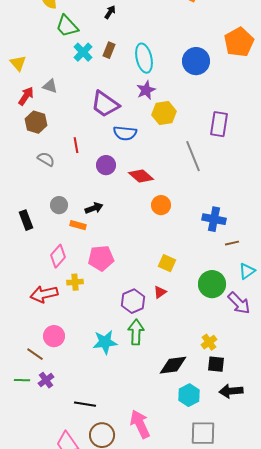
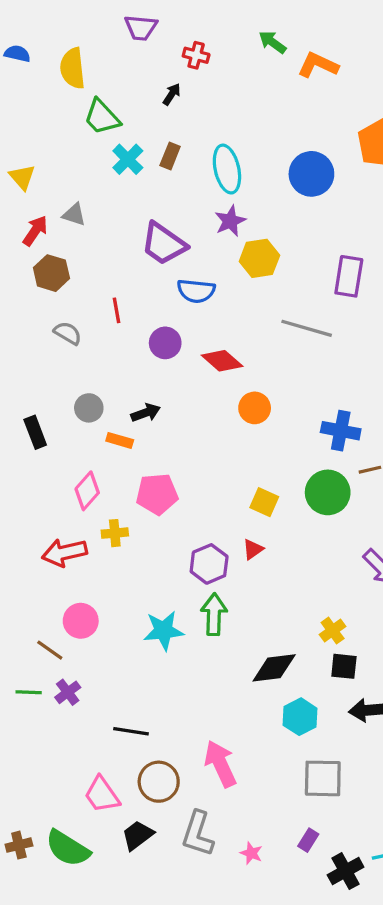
gray line: (193, 156) -> (307, 328), turned -52
green circle: (212, 284) -> (328, 492), moved

